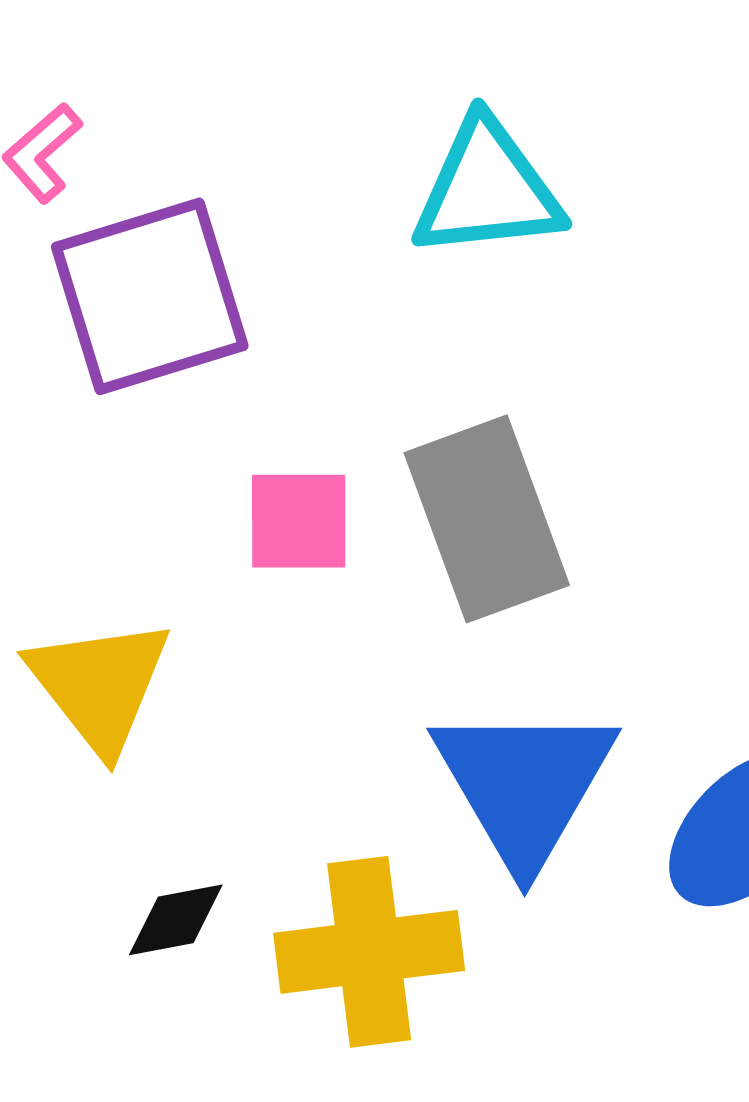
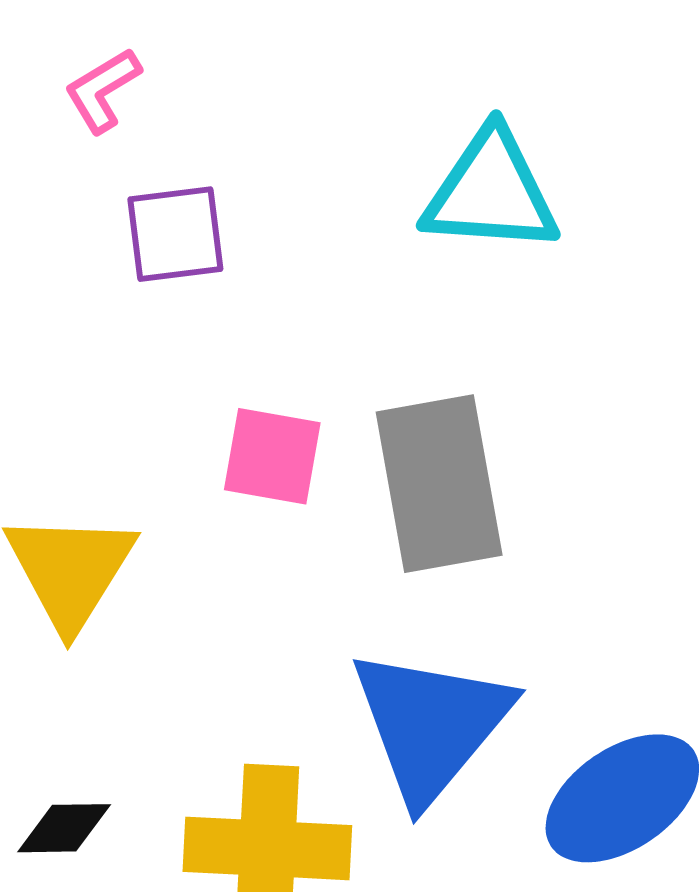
purple square: (150, 296) -> (175, 234), size x0.6
black diamond: (176, 920) -> (64, 828), moved

